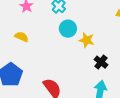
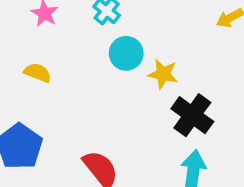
black cross: (101, 62) -> (192, 115), size x1.5

